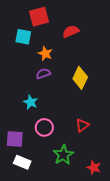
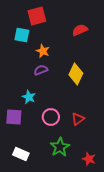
red semicircle: (71, 31) -> (80, 30), moved
pink circle: (44, 127) -> (51, 117), moved
purple square: (15, 139) -> (14, 117), moved

